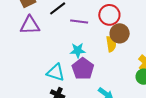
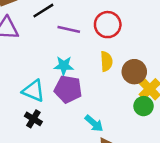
brown circle: (120, 33) -> (134, 72), moved
purple pentagon: (83, 69) -> (68, 89), turned -30

